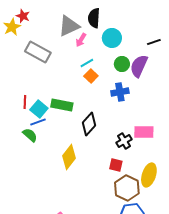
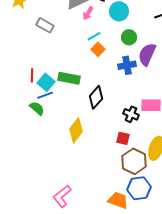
gray rectangle: (38, 52) -> (45, 25), size x0.7
purple semicircle: (139, 66) -> (147, 54), moved
black cross: (124, 141) -> (131, 114), turned -35

